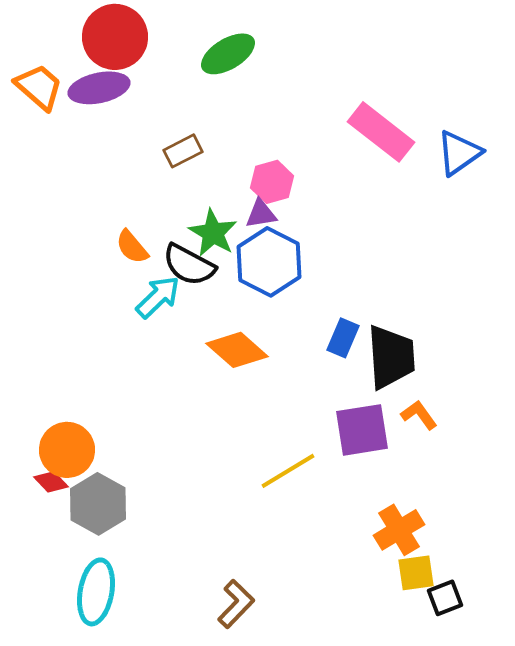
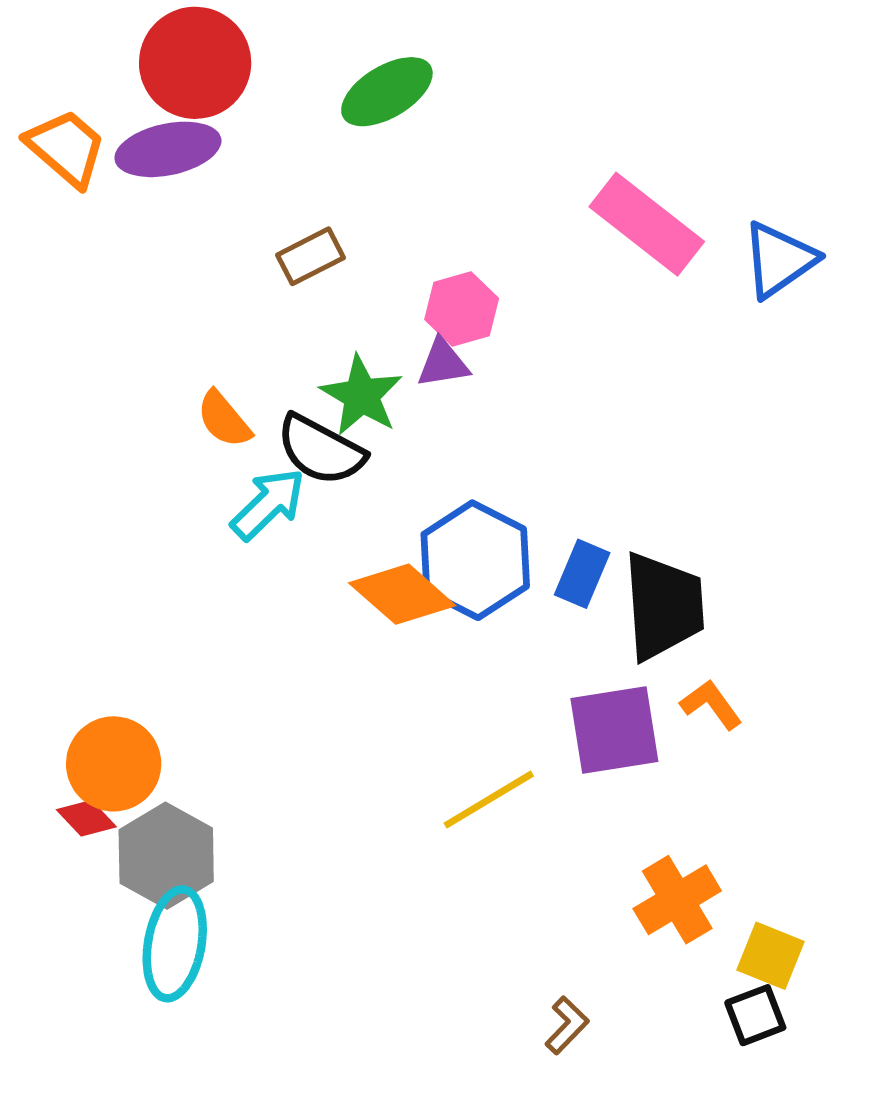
blue hexagon: (269, 262) -> (475, 560), moved
yellow square: (416, 573) -> (771, 956), moved, turned 30
cyan ellipse: (96, 592) -> (175, 944), moved
brown L-shape: (236, 604) -> (567, 1025), moved, size x0.7

